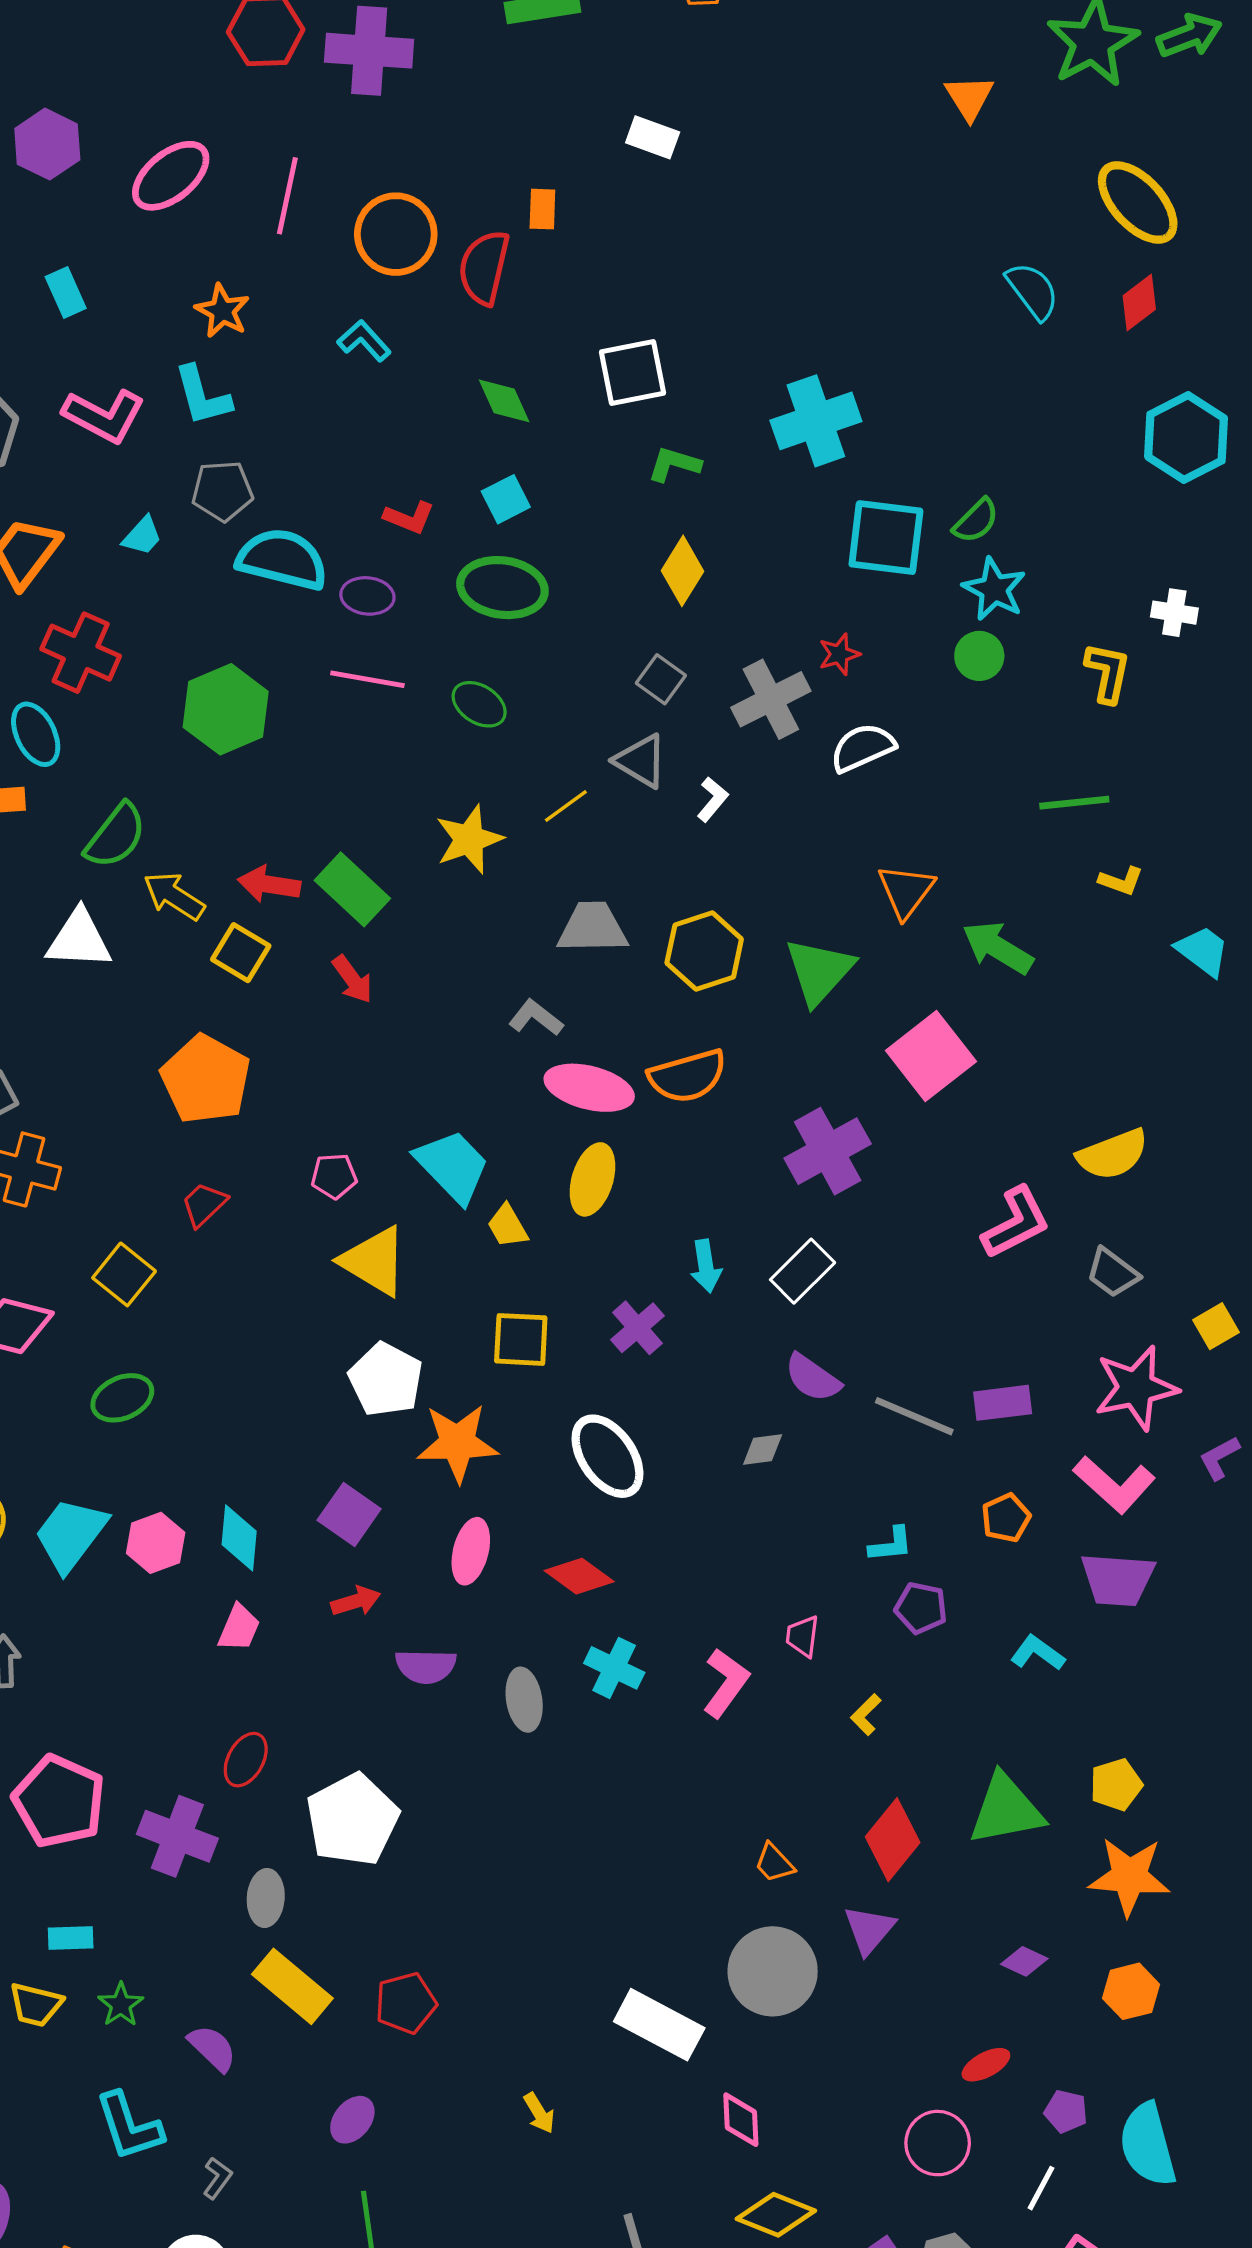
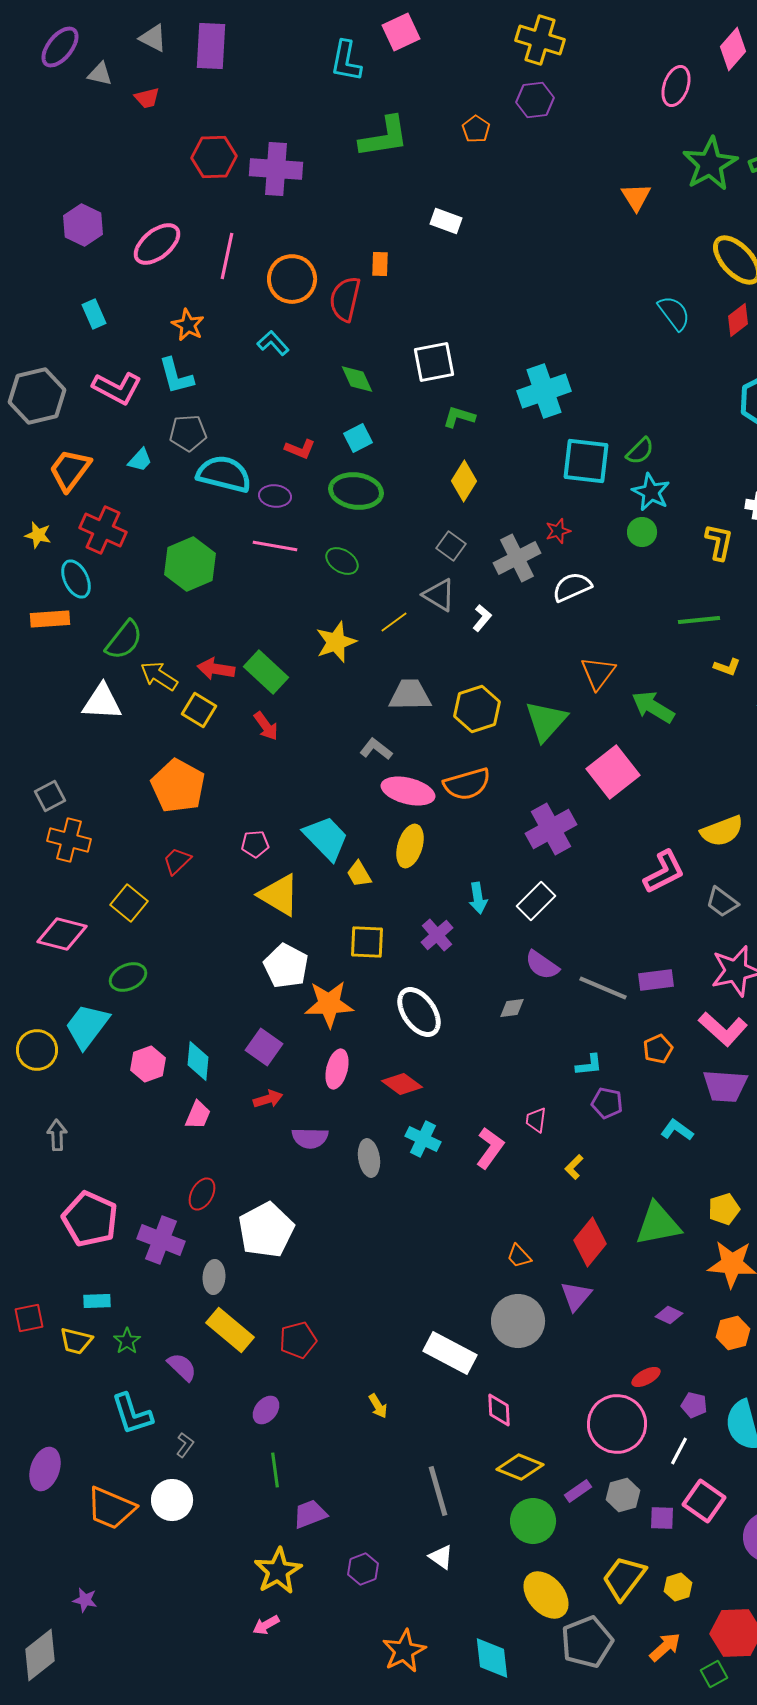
cyan trapezoid: (71, 1535) -> (87, 1026), moved
pink circle: (938, 2143) -> (617, 1424), size x1.5

